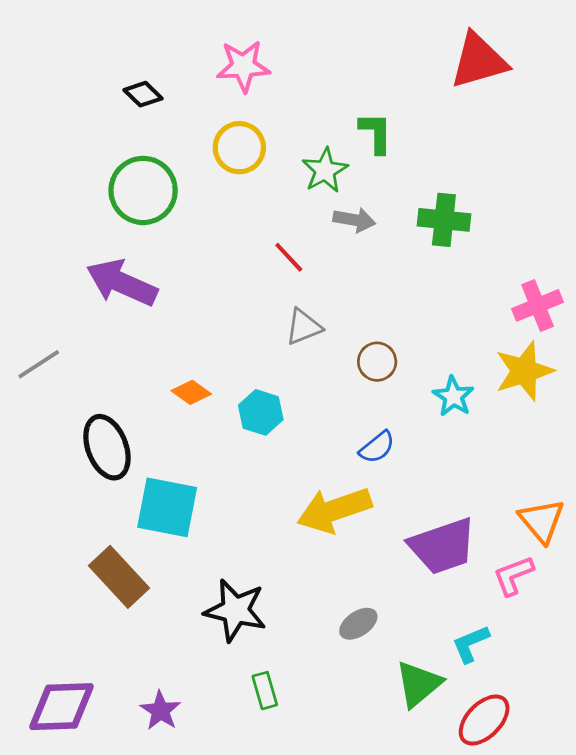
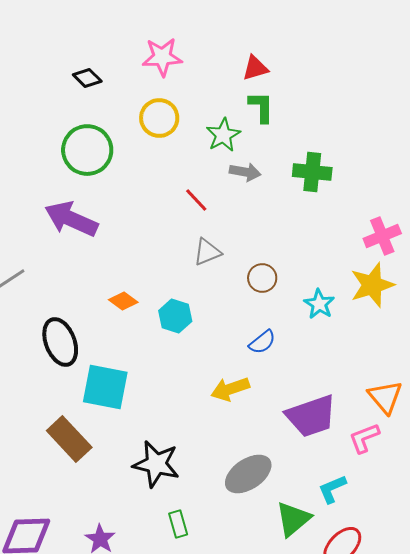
red triangle: (479, 61) -> (255, 68), moved, size x0.6
yellow arrow: (334, 510) -> (230, 389), size x0.7
gray ellipse: (358, 624) -> (248, 474), size x1.6

